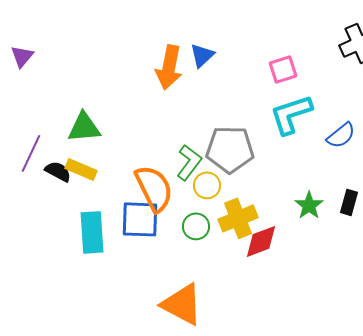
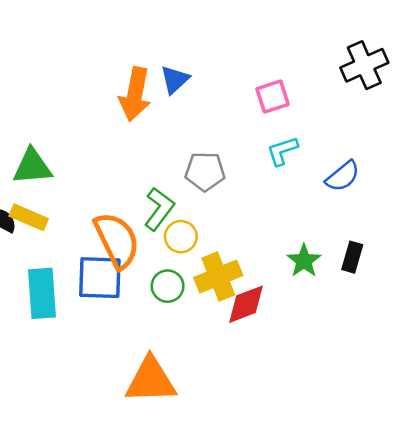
cyan L-shape: (291, 114) -> (282, 151), size x0.6
gray pentagon: (230, 149) -> (205, 171), moved, size x0.7
orange triangle: (182, 304) -> (151, 380), turned -30

